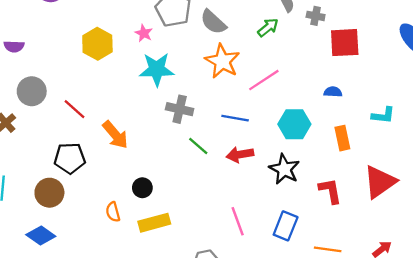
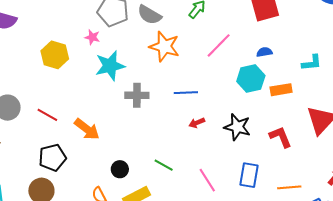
pink line: (264, 80) -> (219, 45), moved
cyan hexagon: (294, 124) -> (251, 79), moved
orange rectangle: (342, 138) -> (281, 90), turned -75
green line: (198, 146) -> (164, 165), moved
red arrow: (240, 155) -> (197, 123), size x0.7

